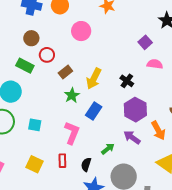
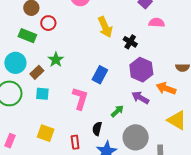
brown rectangle: (65, 72) -> (37, 72), moved
yellow arrow: (94, 79) -> (105, 27), moved, turned -45
green star: (72, 95) -> (56, 60), moved
orange arrow: (158, 130) -> (166, 88), turned 144
red rectangle: (62, 161) -> (75, 142), moved

